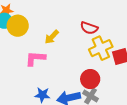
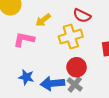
yellow cross: (101, 48) -> (71, 36), moved

